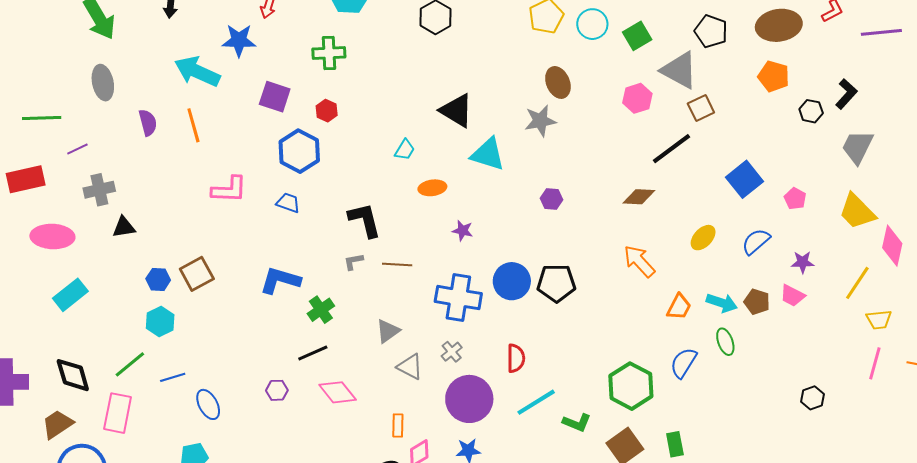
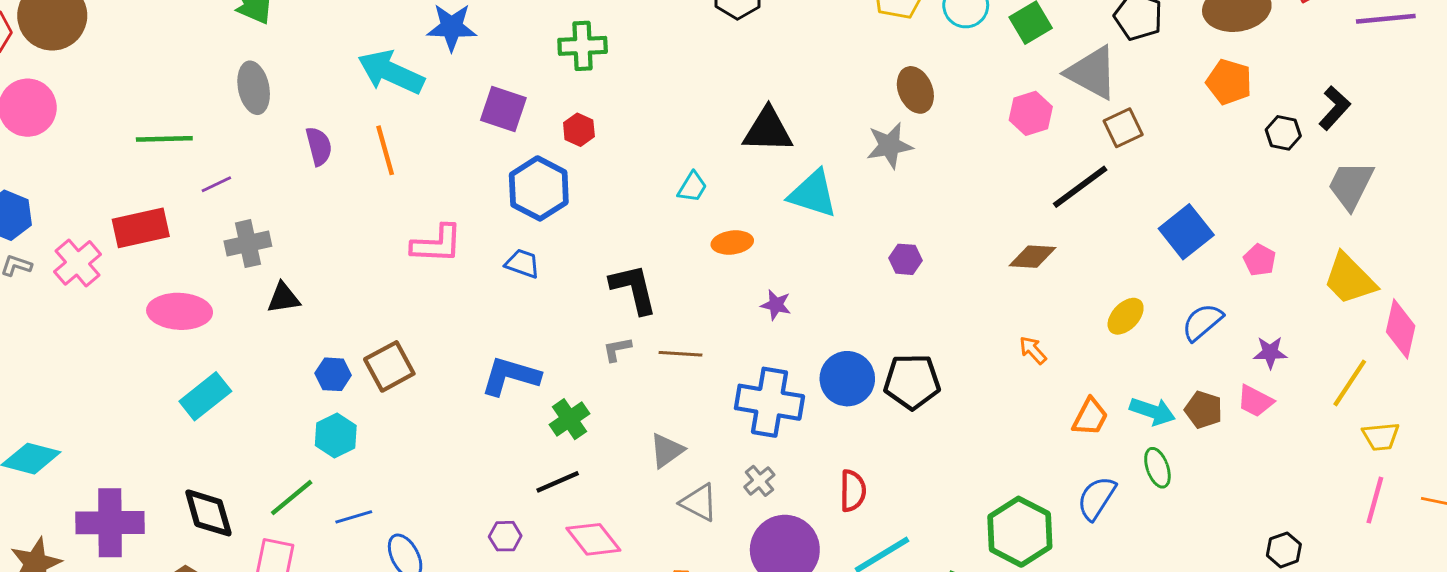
black triangle: (457, 110) -> (768, 130), turned -30
orange arrow: (639, 261) -> (1033, 350), size x0.6

